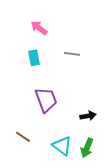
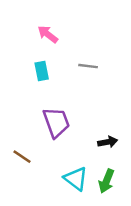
brown line: (23, 137) -> (22, 157), moved

